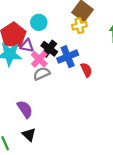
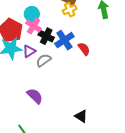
purple triangle: (27, 46) -> (29, 51), moved, turned -32
pink cross: (39, 59) -> (34, 26), moved
black triangle: (29, 135) -> (81, 116), moved

